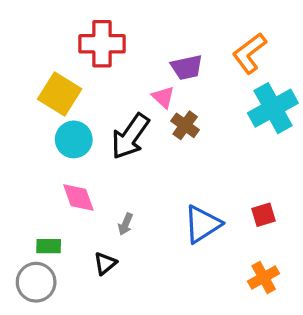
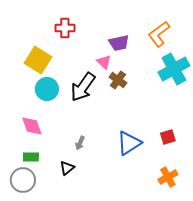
red cross: (102, 44) -> (65, 28), size x0.7
pink diamond: (78, 197) -> (32, 126), moved

